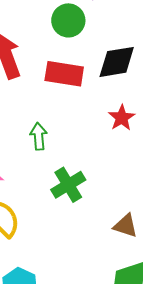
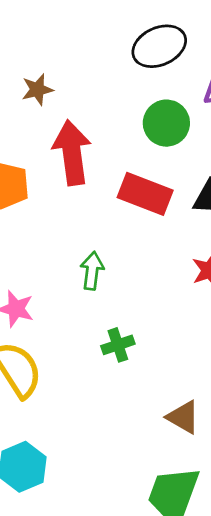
green cross: (68, 185) -> (118, 345), size x0.7

